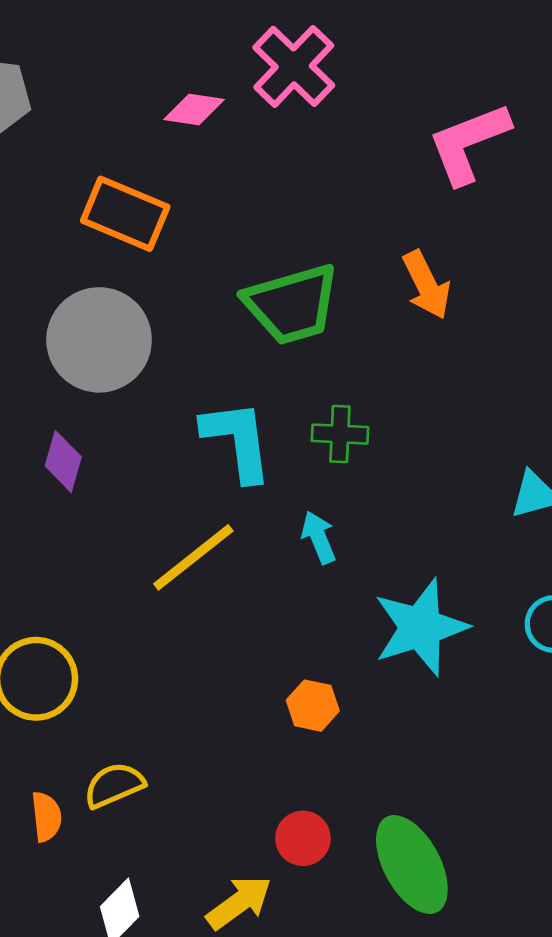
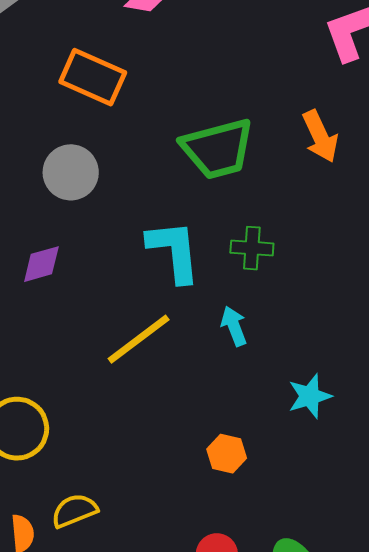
gray circle: (99, 340) -> (71, 172), size x0.7
purple diamond: (63, 461) -> (41, 264), turned 57
cyan star: (420, 627) -> (310, 396), size x0.6

